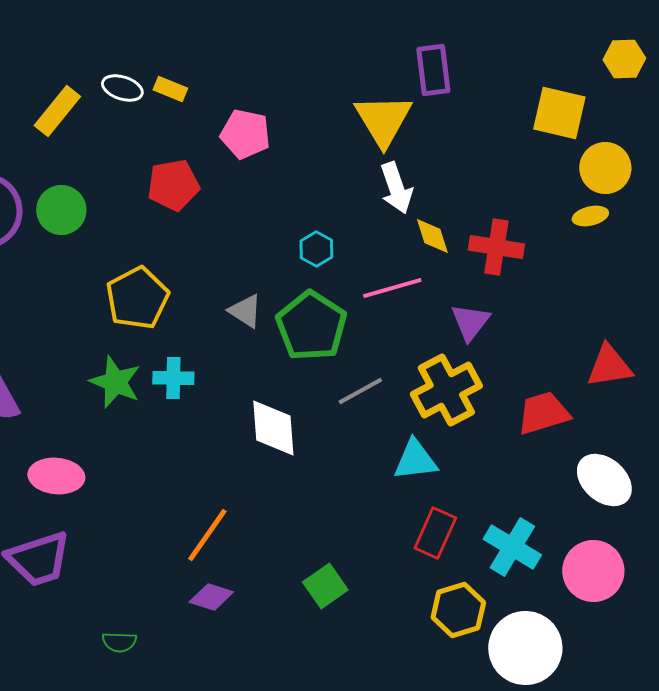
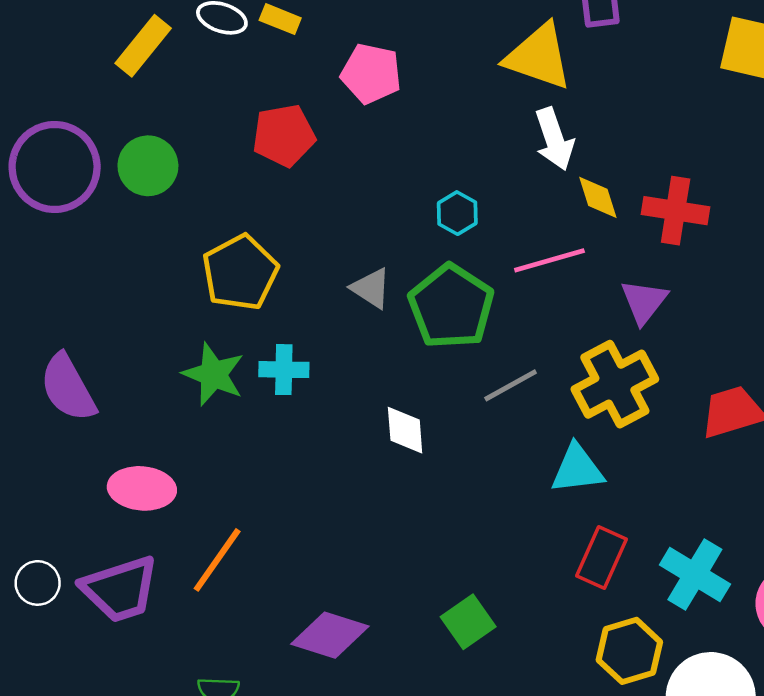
yellow triangle: (383, 120) -> (538, 57), turned -40
white diamond: (273, 428) -> (405, 430), size x0.7
orange line: (207, 535) -> (217, 560), moved
purple diamond: (211, 597) -> (330, 635), size x1.4

